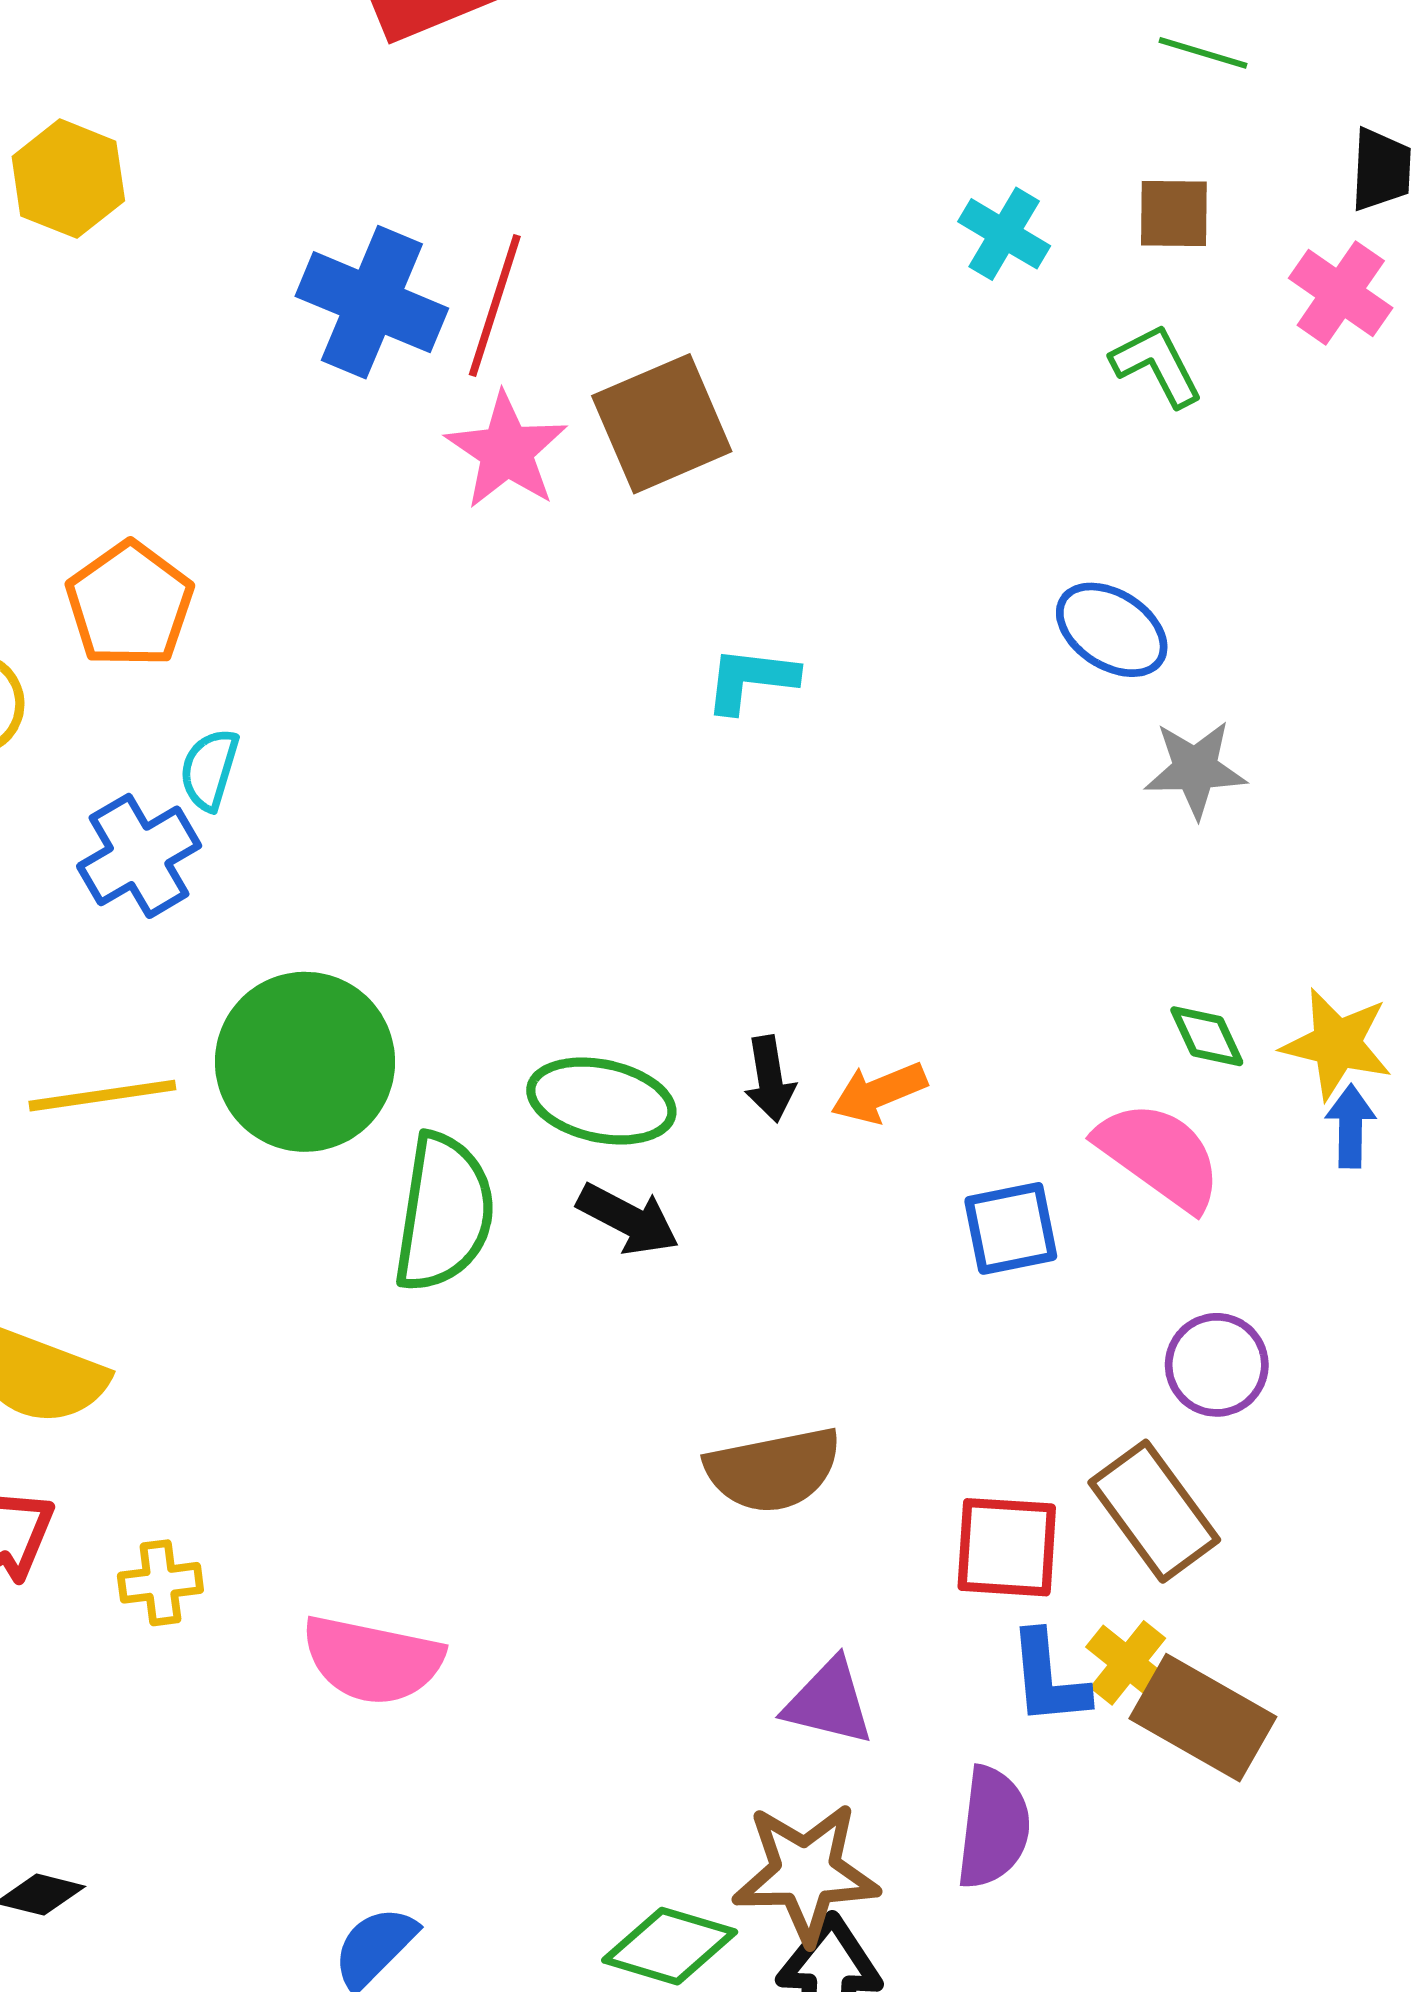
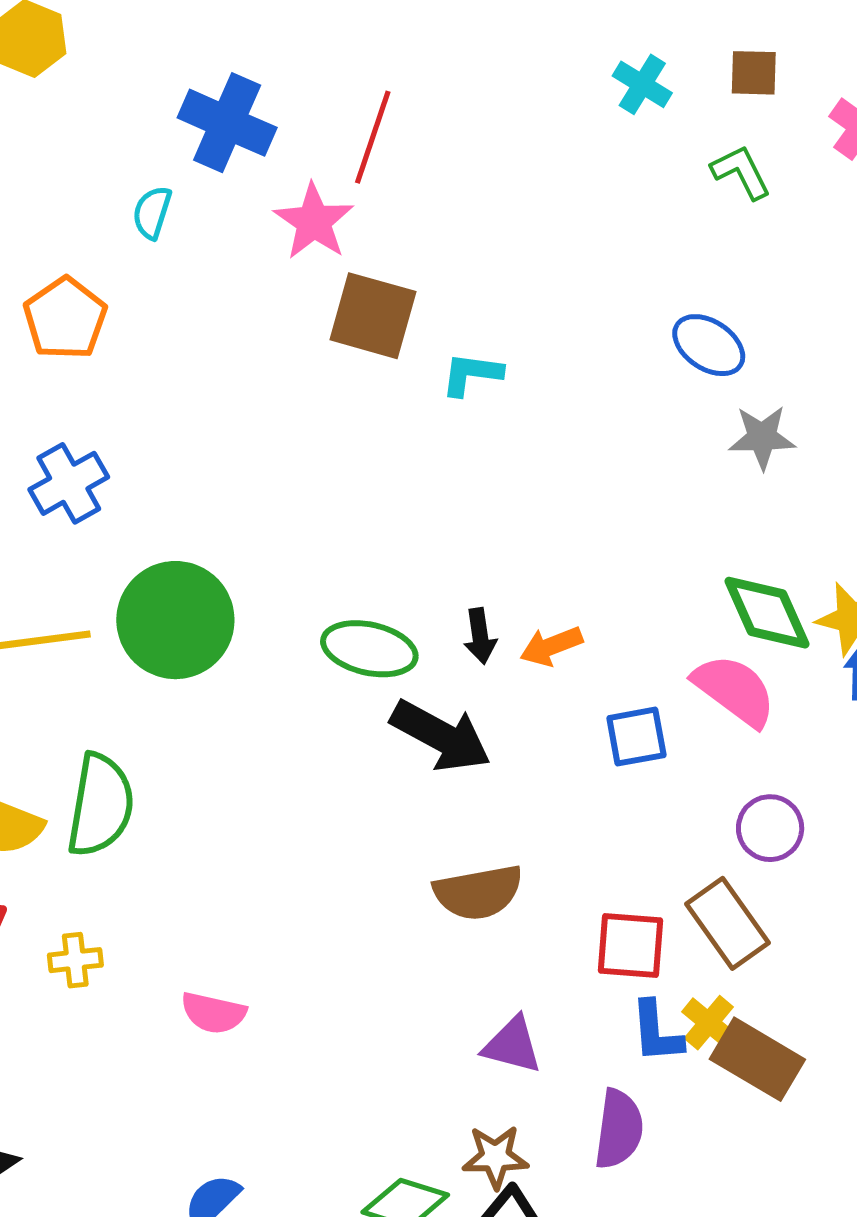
red line: (495, 306) -> (373, 137), moved
brown square: (662, 424) -> (373, 316), moved, turned 38
cyan semicircle: (209, 769) -> (152, 212), moved
green diamond: (1207, 1036) -> (767, 613), size x1.8
green semicircle: (444, 1213) -> (101, 805), moved
black arrow: (628, 1219) -> (441, 736), moved, size x1.5
pink semicircle: (372, 1660) -> (213, 1013), size x0.7
brown star: (806, 1873) -> (495, 1157), size x0.7

